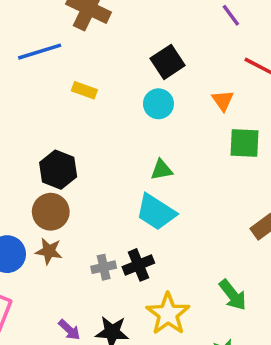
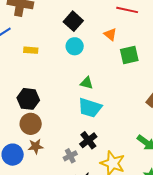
green triangle: (162, 170) -> (87, 83), turned 40
gray cross: (104, 267) -> (70, 156), moved

